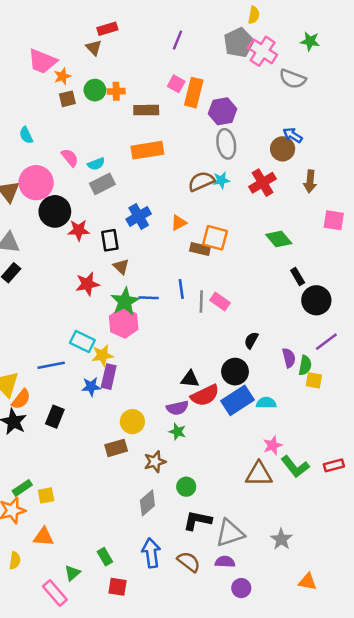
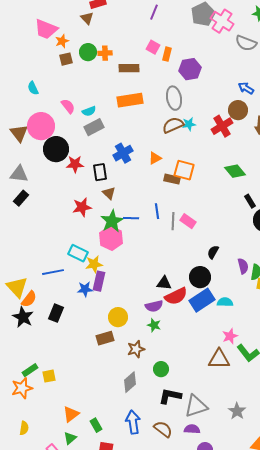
orange rectangle: (194, 93) -> (167, 54), size x0.6
gray ellipse: (226, 144) -> (174, 98), moved
brown circle: (283, 149) -> (238, 110), moved
orange triangle: (44, 537) -> (71, 414), moved, turned -42

